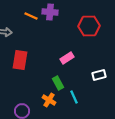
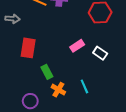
white rectangle: (99, 75) -> (100, 53), moved, turned 48
green rectangle: (58, 83) -> (47, 72), moved

